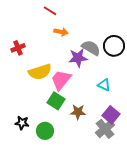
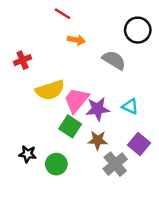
black circle: (114, 46) -> (138, 30), moved
purple star: (78, 58) -> (98, 109), moved
gray cross: (105, 129) -> (115, 164), moved

